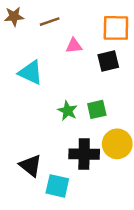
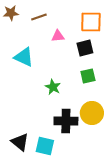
green square: (97, 109) -> (88, 76), moved
black triangle: (31, 166) -> (20, 142), moved

